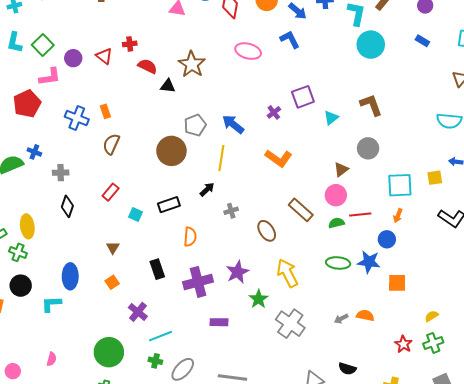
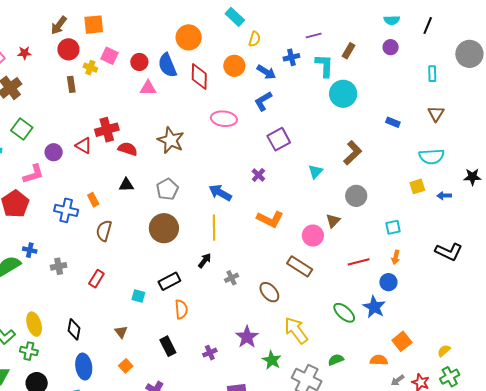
blue L-shape: (290, 39) -> (263, 101), turned -85
blue rectangle: (422, 41) -> (393, 122), moved
red cross: (130, 44) -> (107, 130), size x1.6
green square: (43, 45) -> (22, 129), moved
black triangle: (168, 86) -> (126, 185), moved
purple square: (303, 97) -> (279, 139), moved
brown L-shape: (371, 105) -> (353, 153), turned 75
gray pentagon: (195, 125) -> (167, 189), moved
yellow square: (435, 178) -> (417, 186), moved
cyan square: (400, 185) -> (393, 227), size x0.6
red rectangle: (111, 192) -> (96, 279), moved
pink circle: (336, 195) -> (313, 236), moved
black diamond: (67, 206) -> (74, 329), moved
green semicircle: (336, 223) -> (336, 360), moved
orange semicircle: (190, 237) -> (181, 309), moved
blue star: (369, 262) -> (374, 307), turned 30
green ellipse: (338, 263) -> (344, 313), turned 45
purple cross: (198, 282) -> (210, 353), size x0.5
orange square: (397, 283) -> (402, 341), moved, turned -30
gray arrow: (341, 319) -> (398, 380), moved

